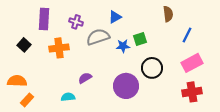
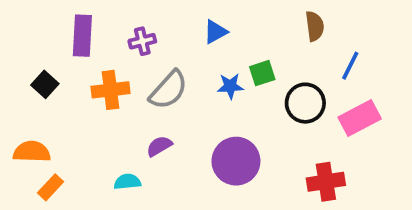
purple cross: (76, 22) -> (142, 41), turned -32
gray semicircle: (98, 37) -> (169, 90), moved, turned 150
black circle: (152, 68) -> (305, 103), moved
red cross: (192, 92) -> (326, 182), moved

